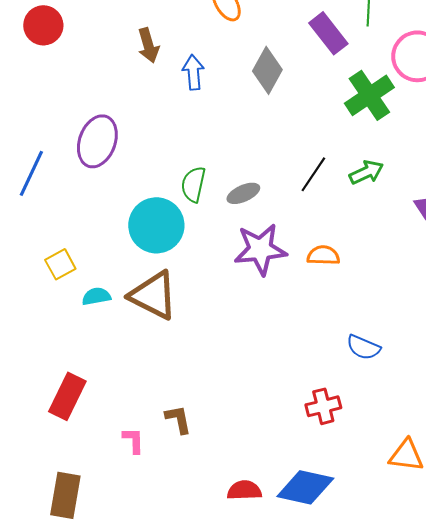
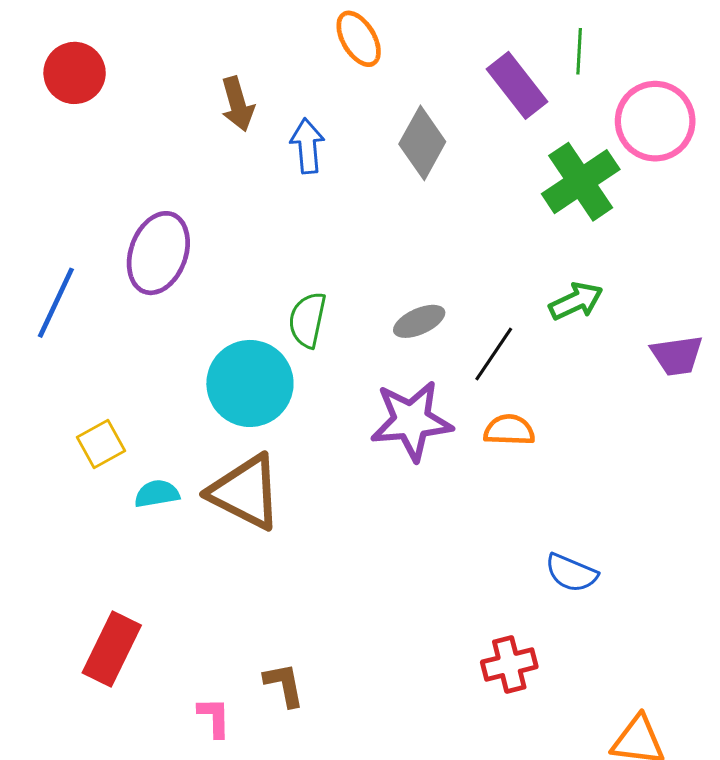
black line: (313, 174) -> (494, 354), moved
gray ellipse: (243, 193) -> (419, 321), moved

